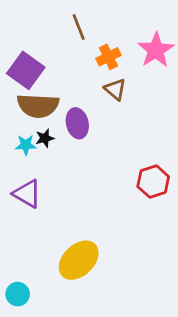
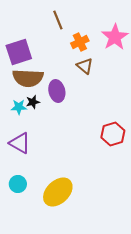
purple square: (26, 70) -> (19, 52), turned 36
cyan circle: (18, 294) -> (18, 184), moved

